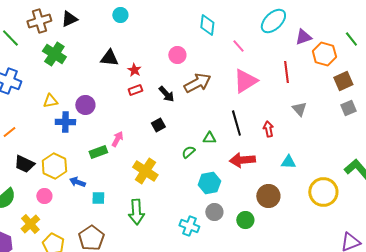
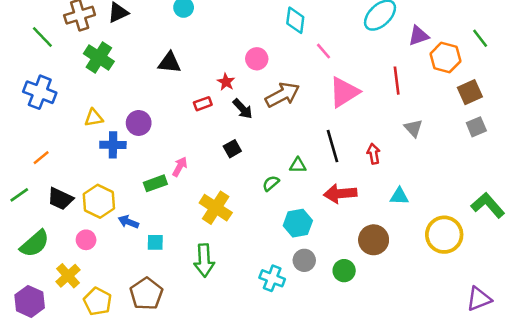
pink line: (238, 46) -> (324, 51), moved
red star: (134, 70) -> (226, 82), moved

